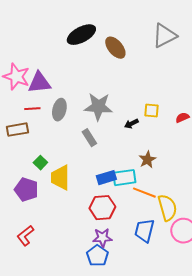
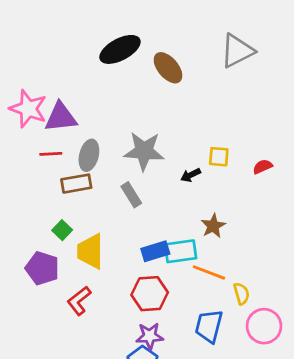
brown rectangle: (17, 130) -> (76, 184), moved
yellow semicircle: (167, 208) -> (241, 294), size x0.6
red L-shape: (25, 236) -> (79, 301), moved

